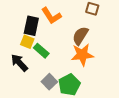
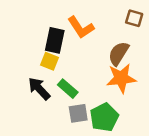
green rectangle: (41, 51) -> (68, 89), moved
gray square: (49, 82) -> (78, 113), turned 35

